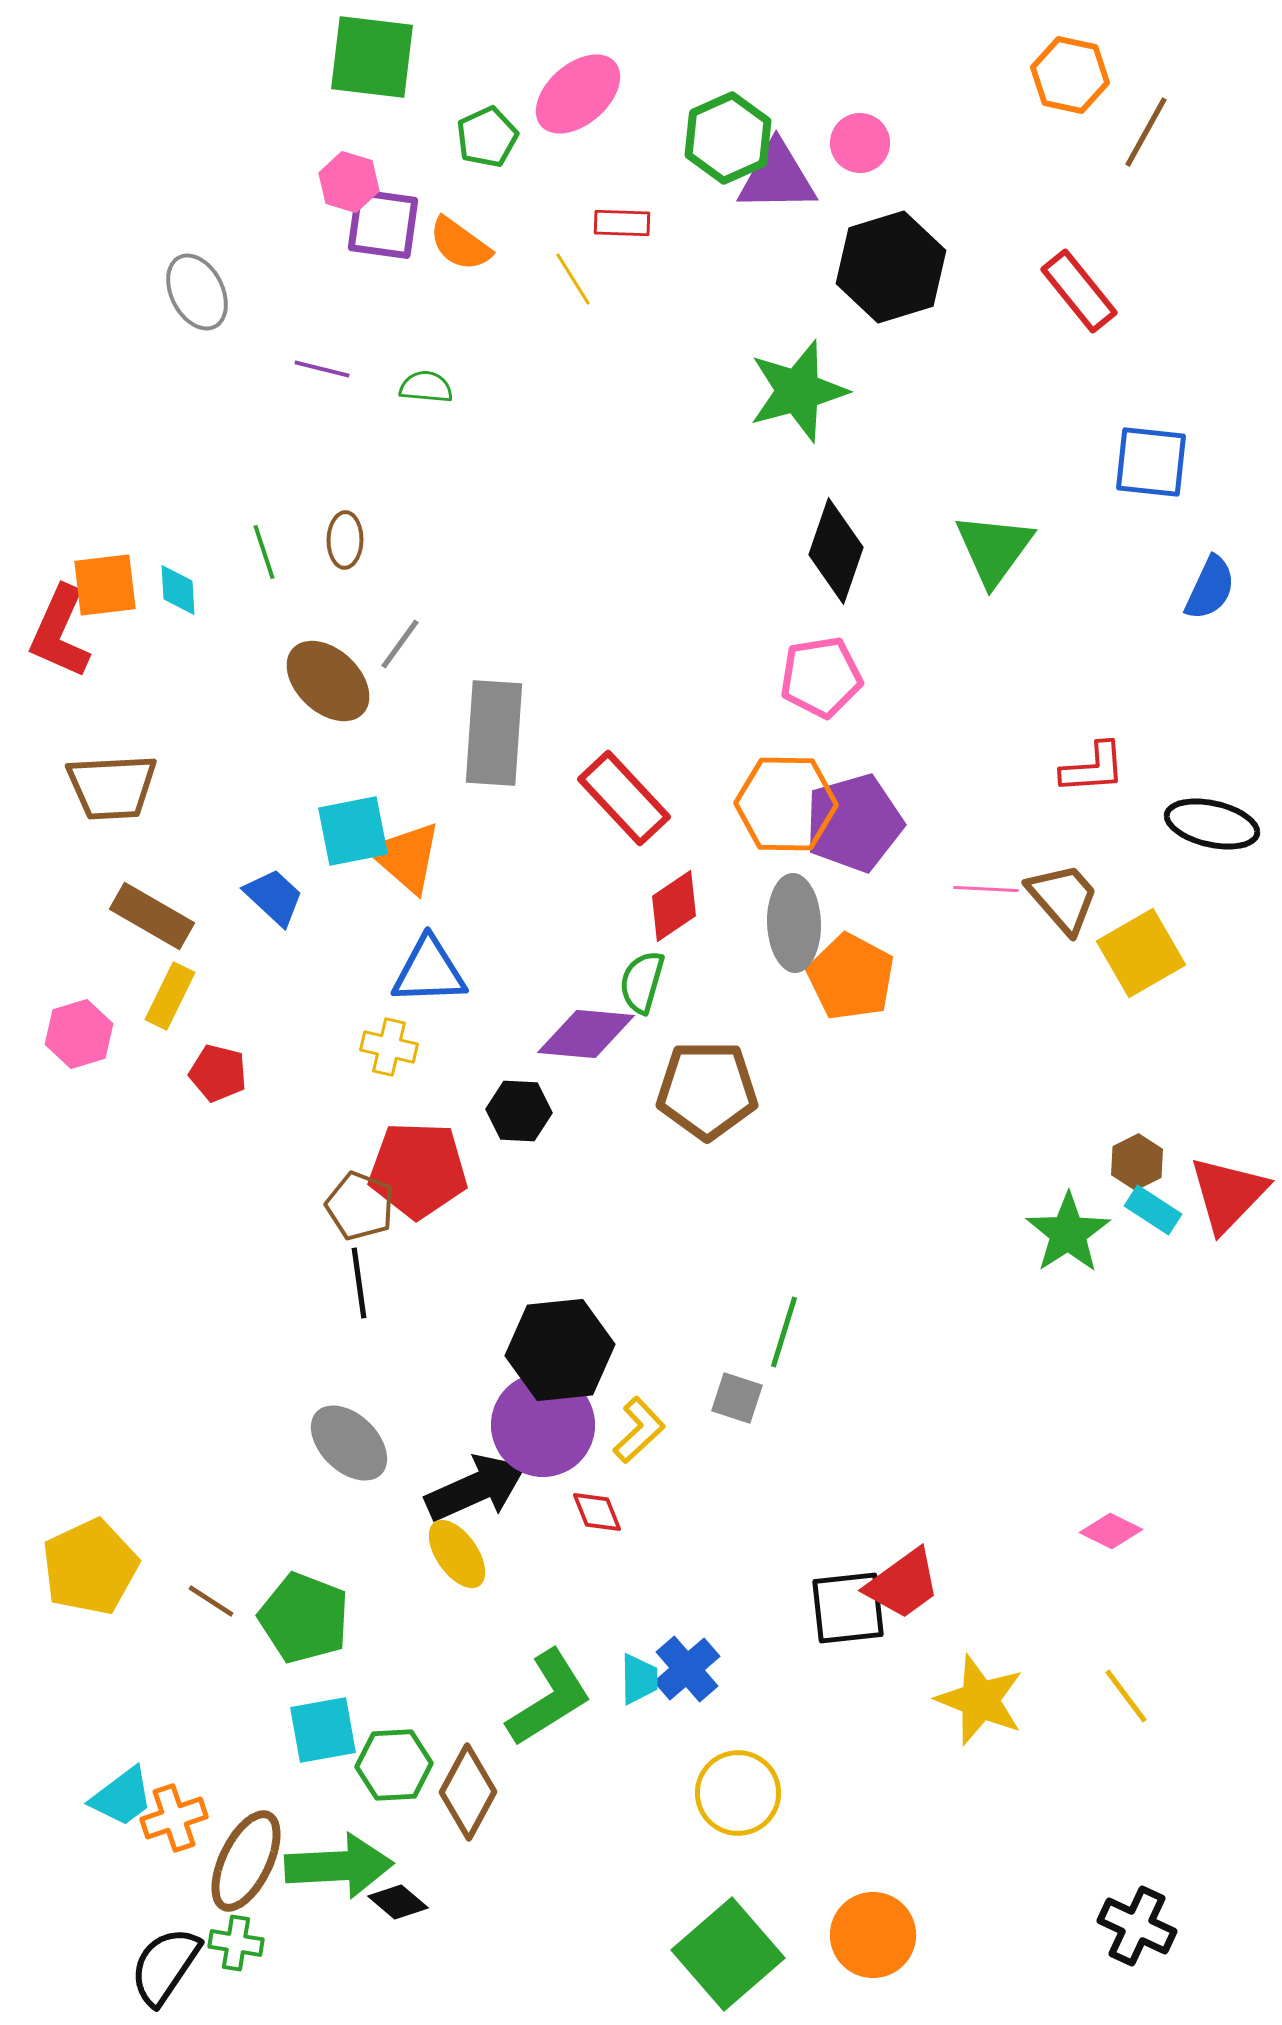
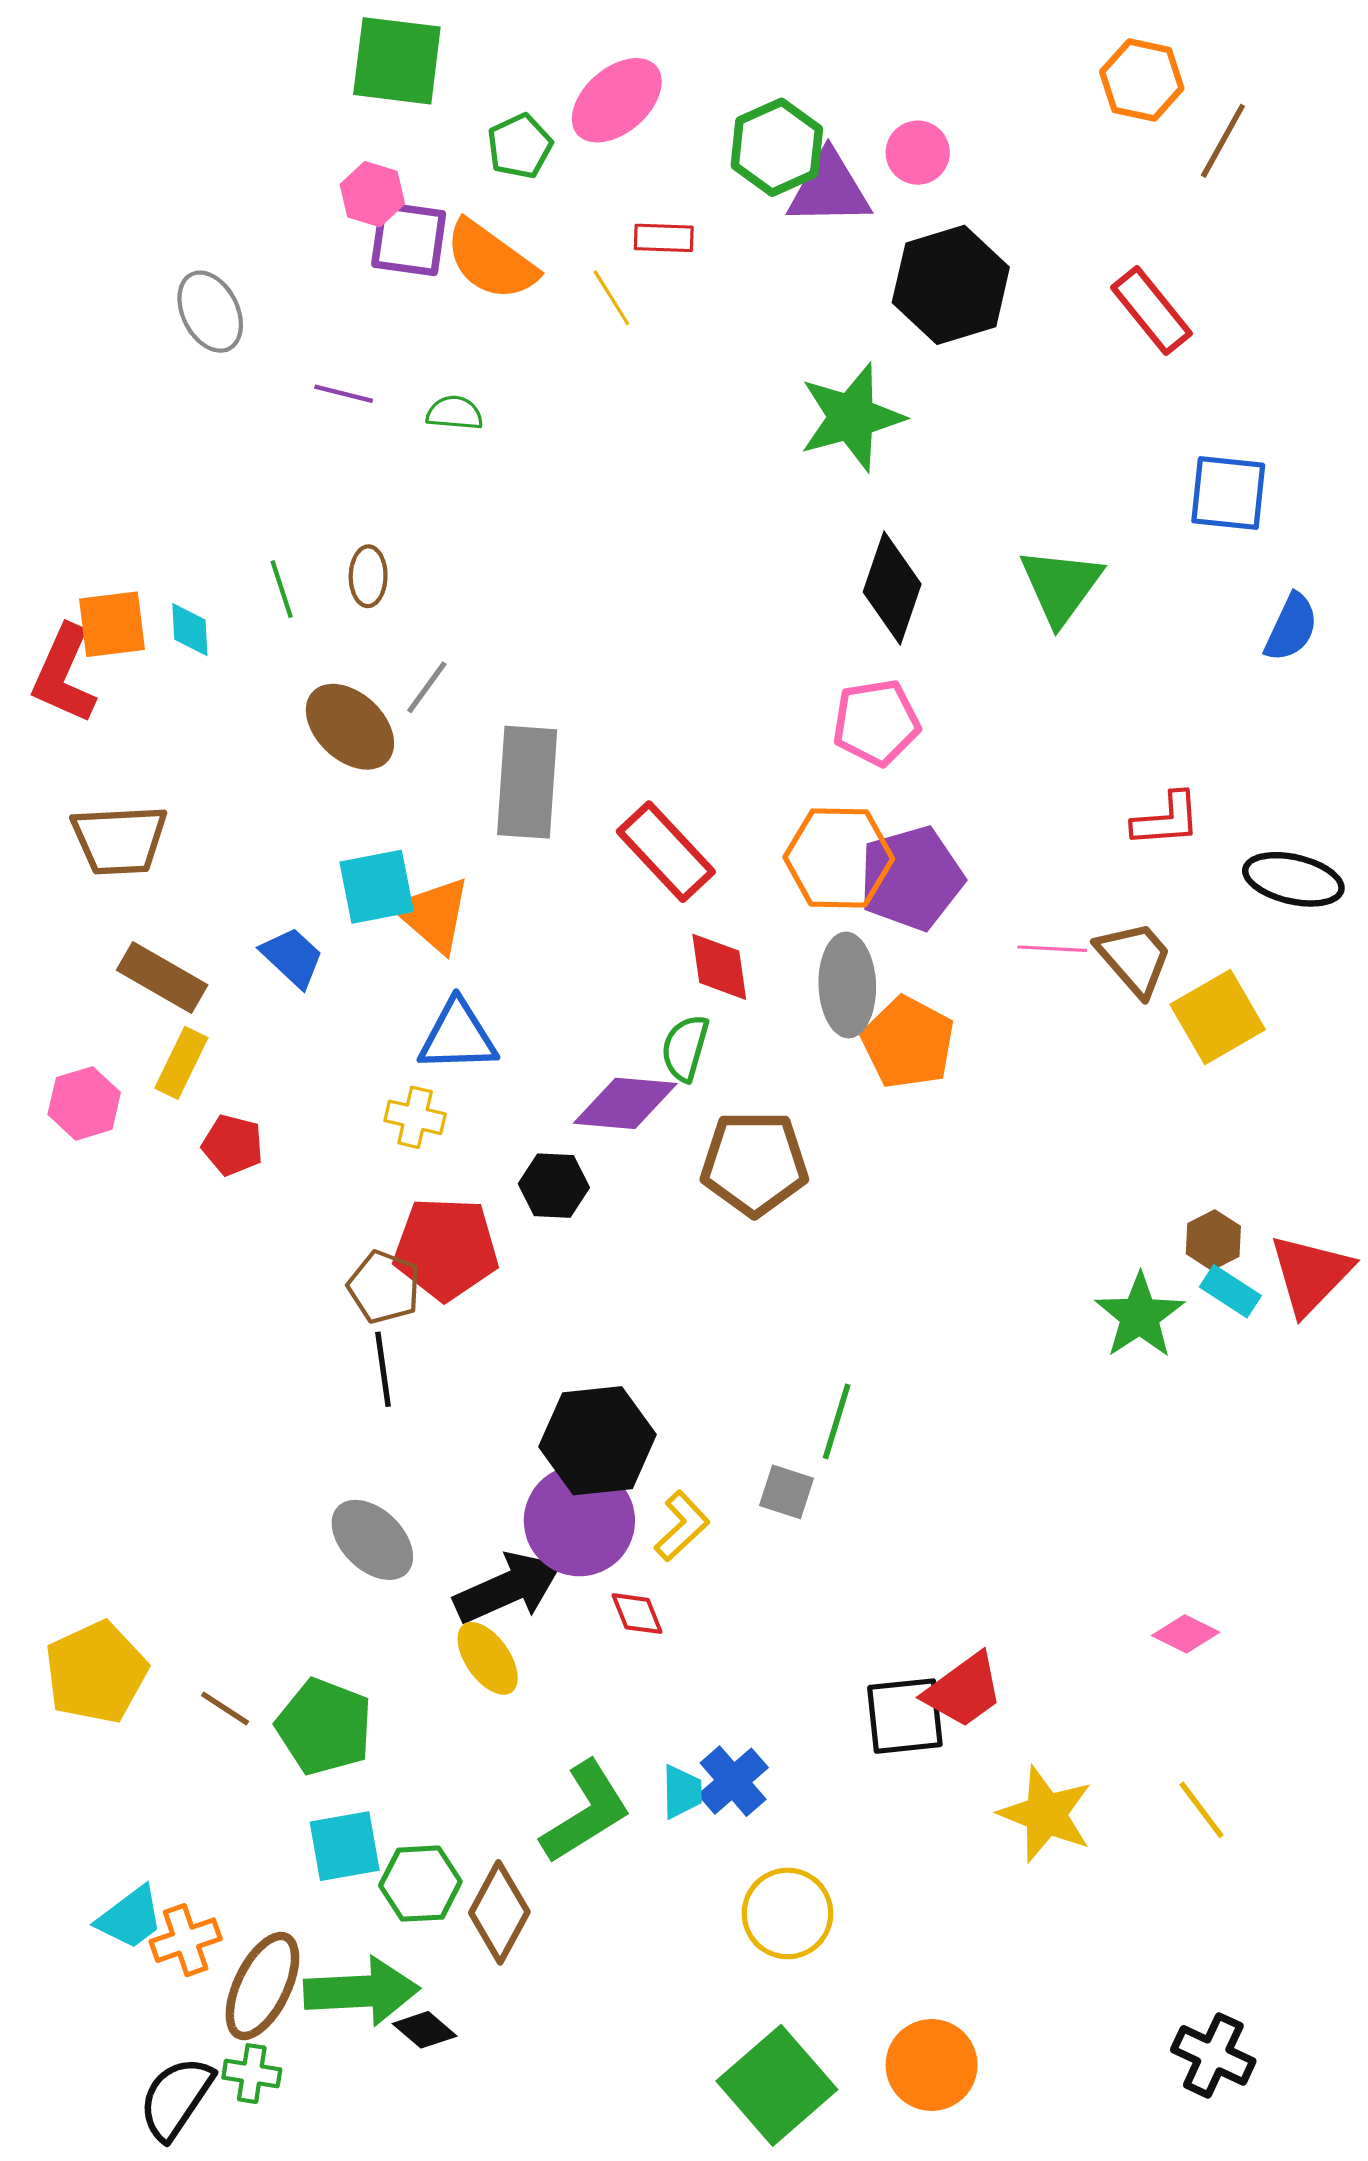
orange semicircle: (460, 244) -> (491, 260), size x1.4
red diamond: (674, 906) -> (719, 967), turned -64

